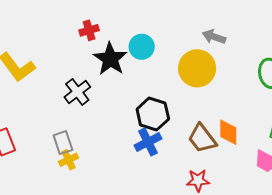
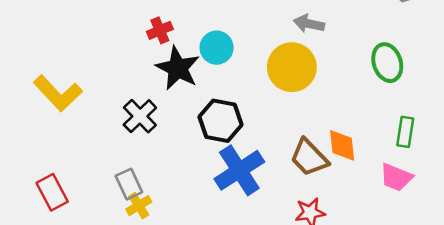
red cross: (89, 30) -> (160, 30), moved
black hexagon: (153, 114) -> (220, 121), moved
blue cross: (148, 142) -> (239, 170), size x1.4

